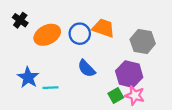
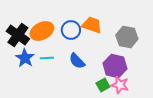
black cross: (20, 20) -> (18, 35), moved, size x1.6
blue star: (28, 77) -> (25, 58), moved
cyan line: (51, 88) -> (47, 58), moved

